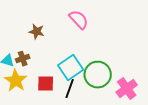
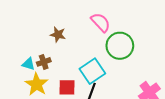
green circle: (98, 75) -> (120, 46), moved

